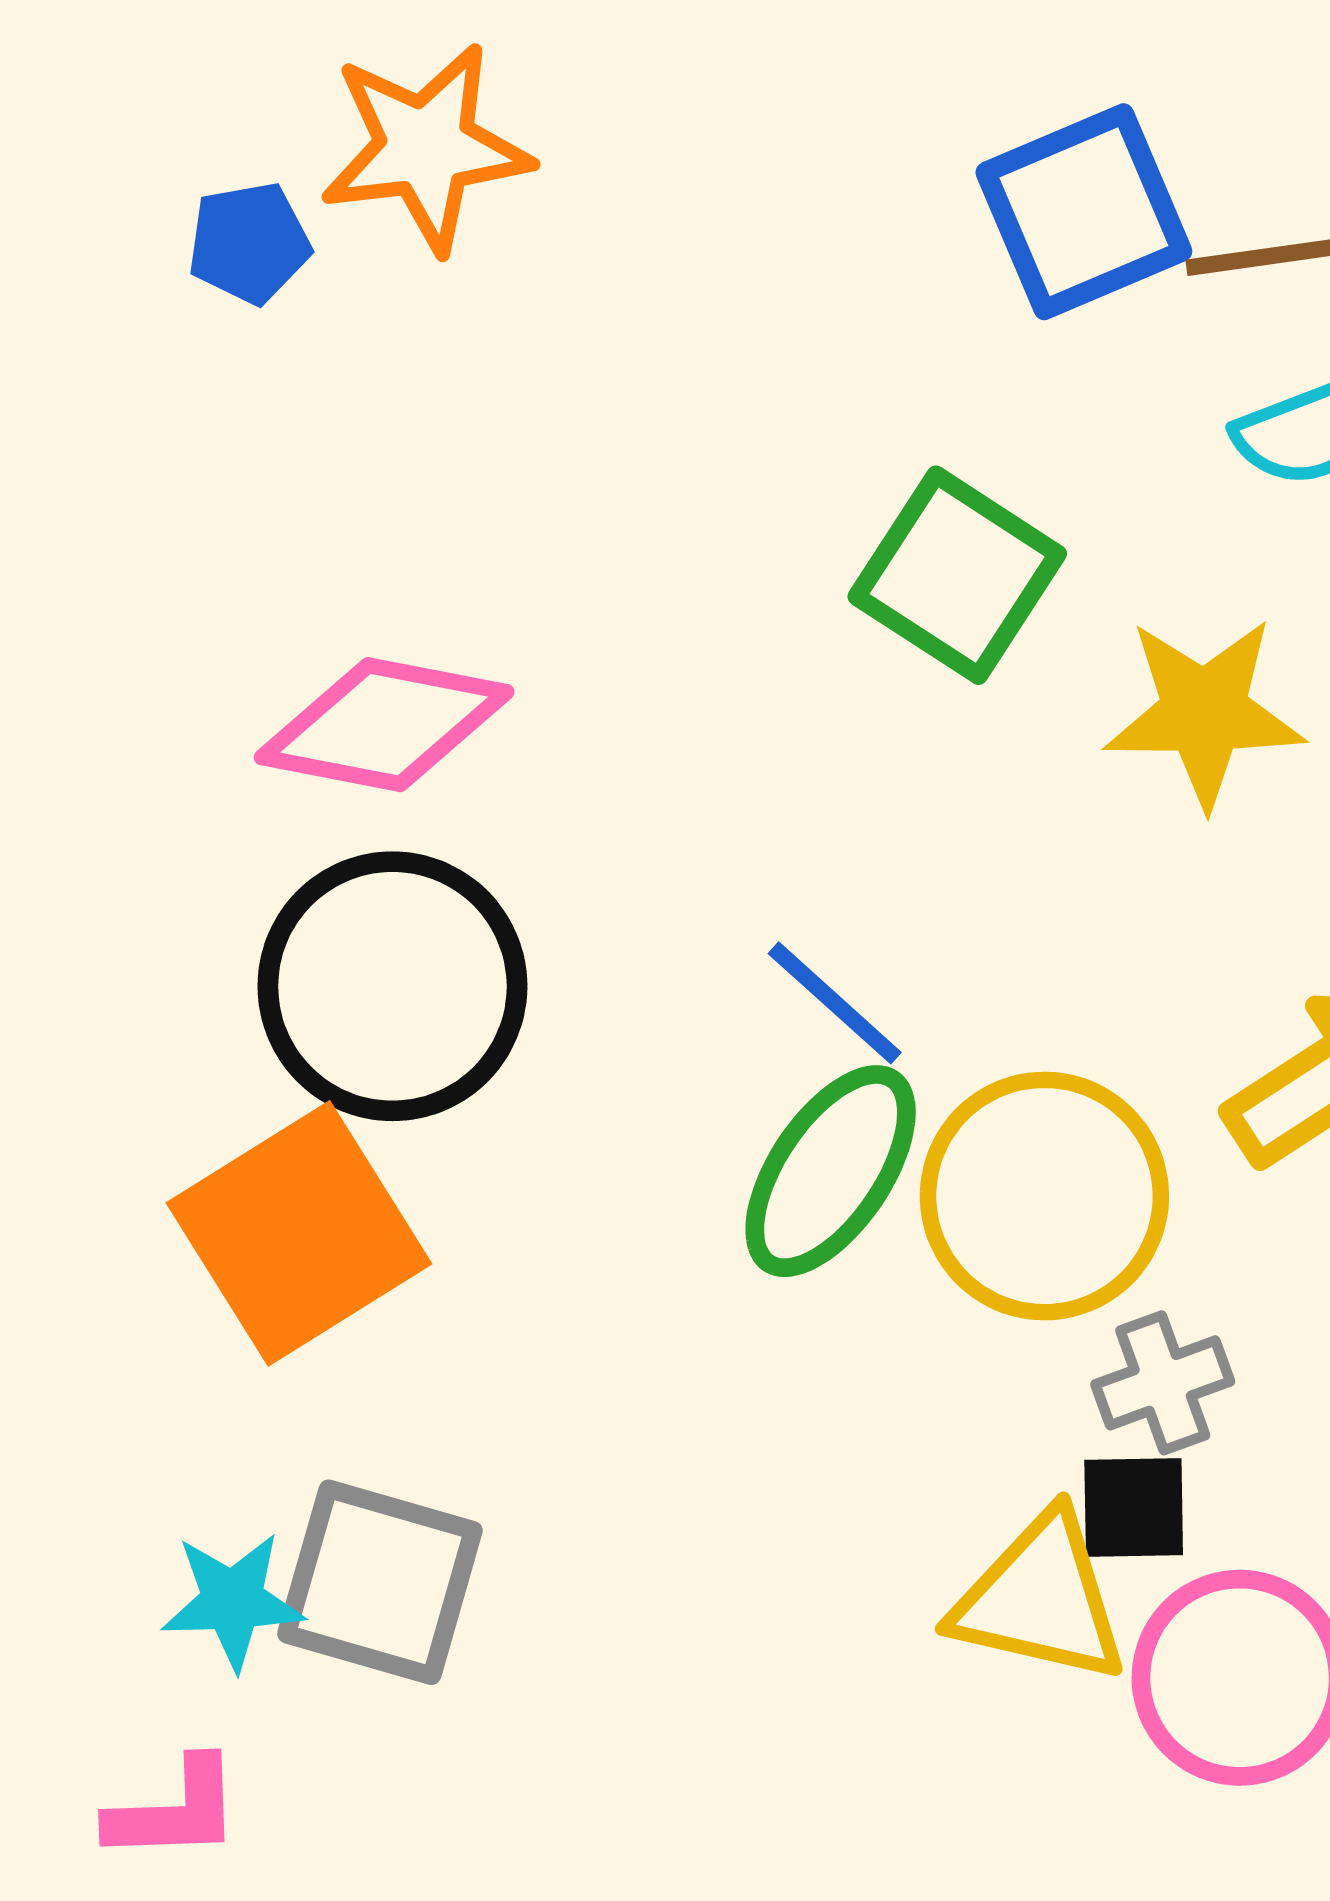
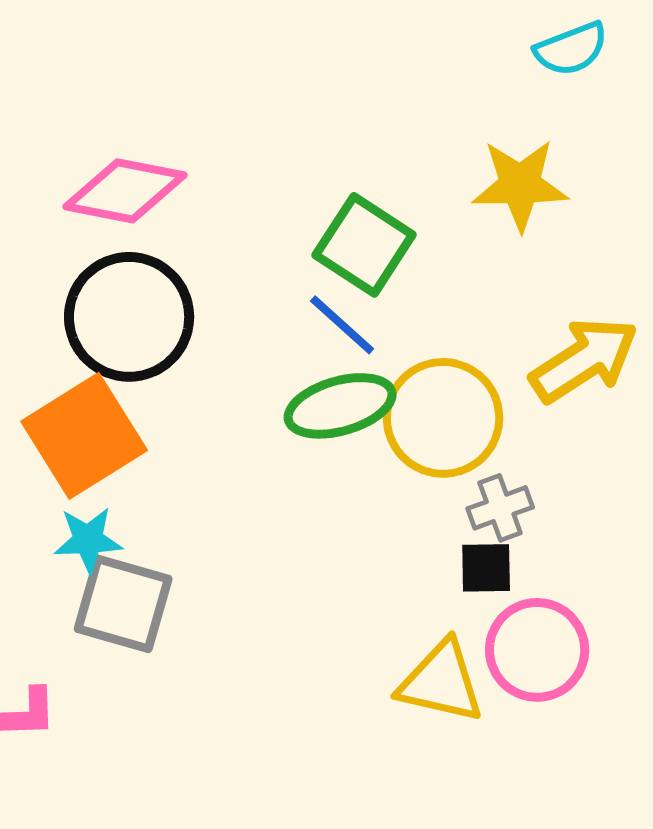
green square: (957, 575) -> (364, 245), moved
green ellipse: (831, 1171) -> (340, 406), turned 40
yellow triangle: (1040, 1599) -> (441, 682), moved
cyan star: (233, 1601) -> (88, 540), moved

